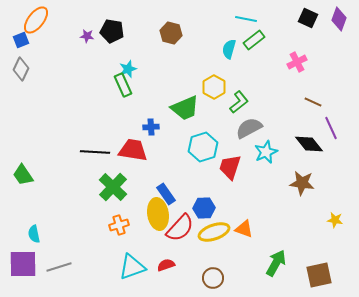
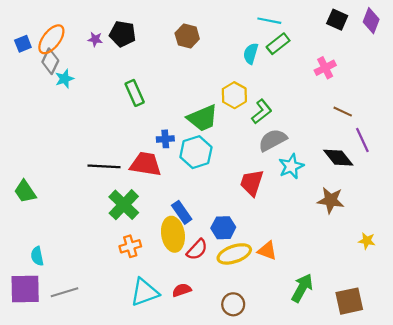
orange ellipse: (36, 20) -> (51, 39), moved
gray diamond: (21, 69) -> (50, 61), moved
cyan star: (128, 69) -> (65, 79), moved
cyan hexagon: (203, 147) -> (196, 152), moved
red semicircle: (180, 228) -> (197, 250), size x0.7

